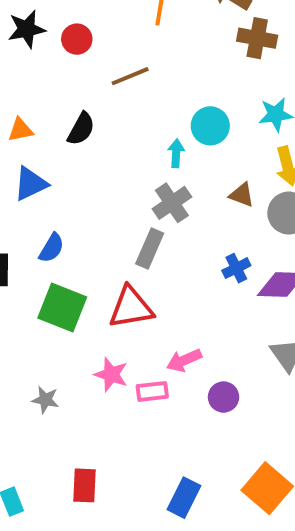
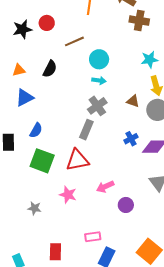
black star: (27, 29) -> (22, 29), moved
cyan circle: (210, 126) -> (99, 59), moved
cyan arrow: (176, 153) -> (99, 80), turned 96
pink rectangle: (152, 391) -> (93, 237), moved

